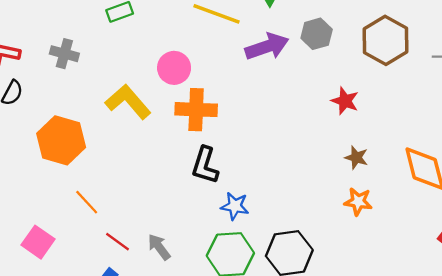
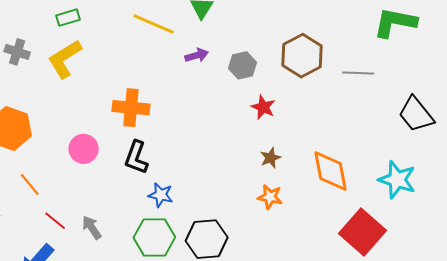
gray hexagon: (317, 34) -> (242, 65), moved
purple arrow: (267, 47) -> (197, 55), size x0.6
pink circle: (174, 68) -> (84, 149), moved
yellow L-shape: (128, 102) -> (65, 59), moved, turned -84
brown star: (356, 157) -> (270, 158), turned 30

